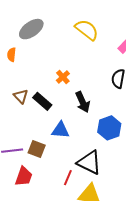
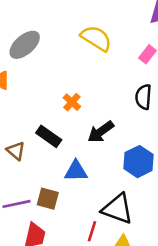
brown triangle: (21, 96) -> (16, 151), moved
black arrow: (83, 102) -> (101, 132), turned 85

